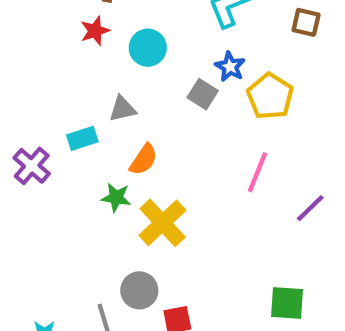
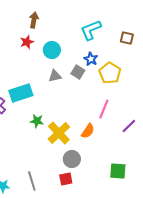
gray triangle: (122, 109) -> (55, 76), moved
cyan rectangle: (82, 138) -> (21, 93), size x1.6
orange semicircle: (144, 160) -> (88, 131), moved
gray circle: (139, 290) -> (72, 159), moved

